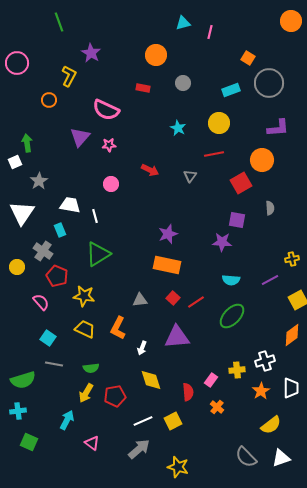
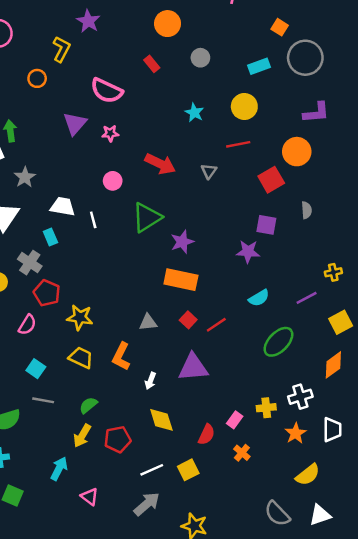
red rectangle: (143, 88) -> (152, 64), turned 40
red arrow: (150, 170) -> (160, 164), size x1.4
green triangle: (98, 254) -> (147, 217), moved
cyan semicircle: (231, 280) -> (259, 298), turned -36
pink semicircle: (41, 302) -> (27, 325), turned 72
green ellipse: (232, 316) -> (278, 342), moved
green semicircle: (91, 368) -> (88, 405), turned 147
red semicircle: (188, 392) -> (207, 434), turned 30

